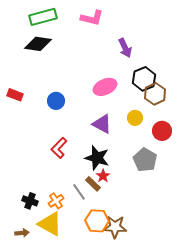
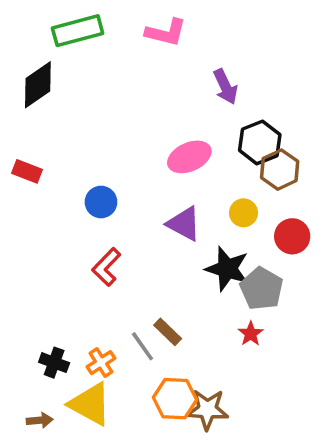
black diamond: (38, 44) -> (38, 85), moved, turned -44
blue circle: (56, 101) -> (101, 202), moved
black star: (97, 158) -> (227, 269), moved
red star: (103, 176) -> (251, 334), moved

